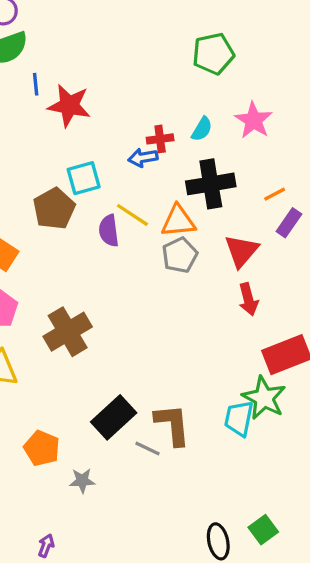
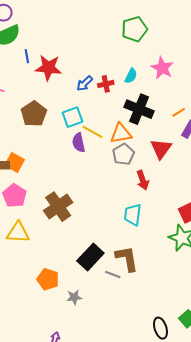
blue arrow: (143, 158) -> (85, 83), moved, turned -30
cyan square: (84, 178) -> (73, 117), moved
black cross: (211, 184) -> (139, 109), turned 36
brown pentagon: (54, 209) -> (34, 114), moved
red arrow: (248, 299) -> (143, 180), moved
cyan trapezoid: (239, 418) -> (133, 215), moved

